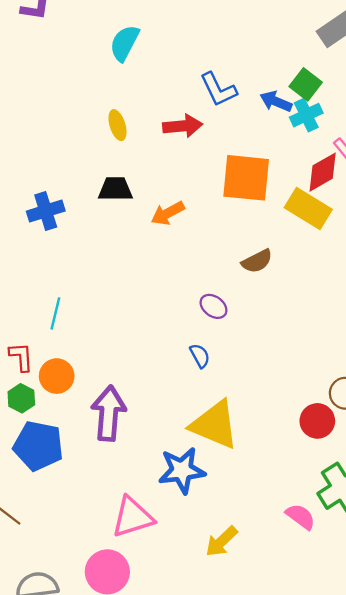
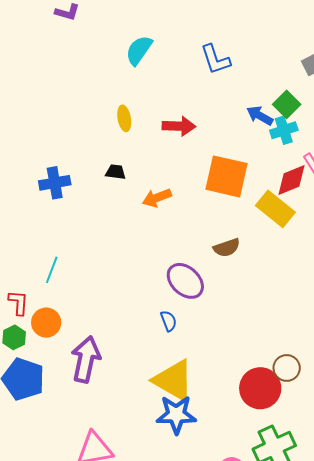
blue L-shape: (218, 90) -> (215, 59), moved
black trapezoid: (115, 189) -> (116, 172), size x0.7
purple ellipse: (213, 306) -> (185, 281), size x1.6
red circle: (317, 421) -> (260, 388), size x1.4
blue star: (182, 470) -> (176, 415), moved

